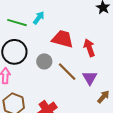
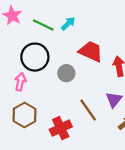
brown line: (67, 72) -> (88, 110), moved

